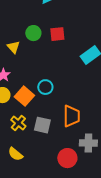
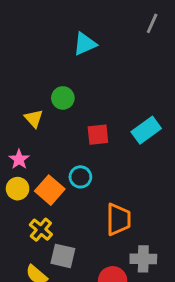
red square: (57, 34) -> (98, 135), moved
gray square: (42, 125) -> (63, 256), moved

